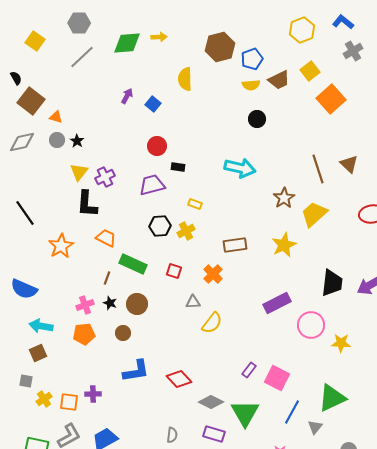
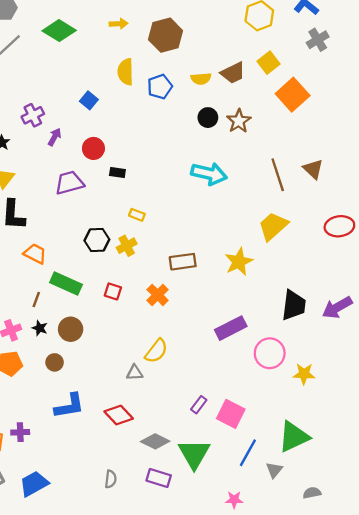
yellow arrow: (159, 37) -> (119, 24), moved
green diamond: (127, 43) -> (59, 31), turned 36
blue pentagon: (252, 59) -> (160, 87), moved
purple arrow: (127, 96) -> (55, 137), moved
cyan arrow: (240, 168) -> (209, 174), moved
purple cross: (105, 177) -> (33, 115), moved
purple trapezoid: (152, 185) -> (69, 183), moved
brown star: (284, 198) -> (239, 121), moved
gray triangle: (193, 302) -> (135, 373), moved

